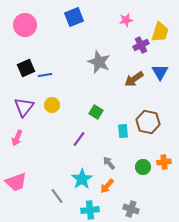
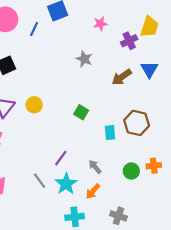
pink star: (126, 20) -> (100, 24), moved
gray star: (99, 62) -> (84, 59), size x0.7
blue line: (45, 75) -> (34, 29), moved, turned -56
purple line: (79, 139) -> (61, 158), moved
gray line: (57, 196) -> (39, 181), moved

